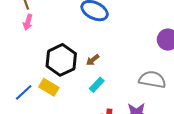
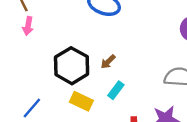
yellow rectangle: (49, 87) -> (81, 101), moved

